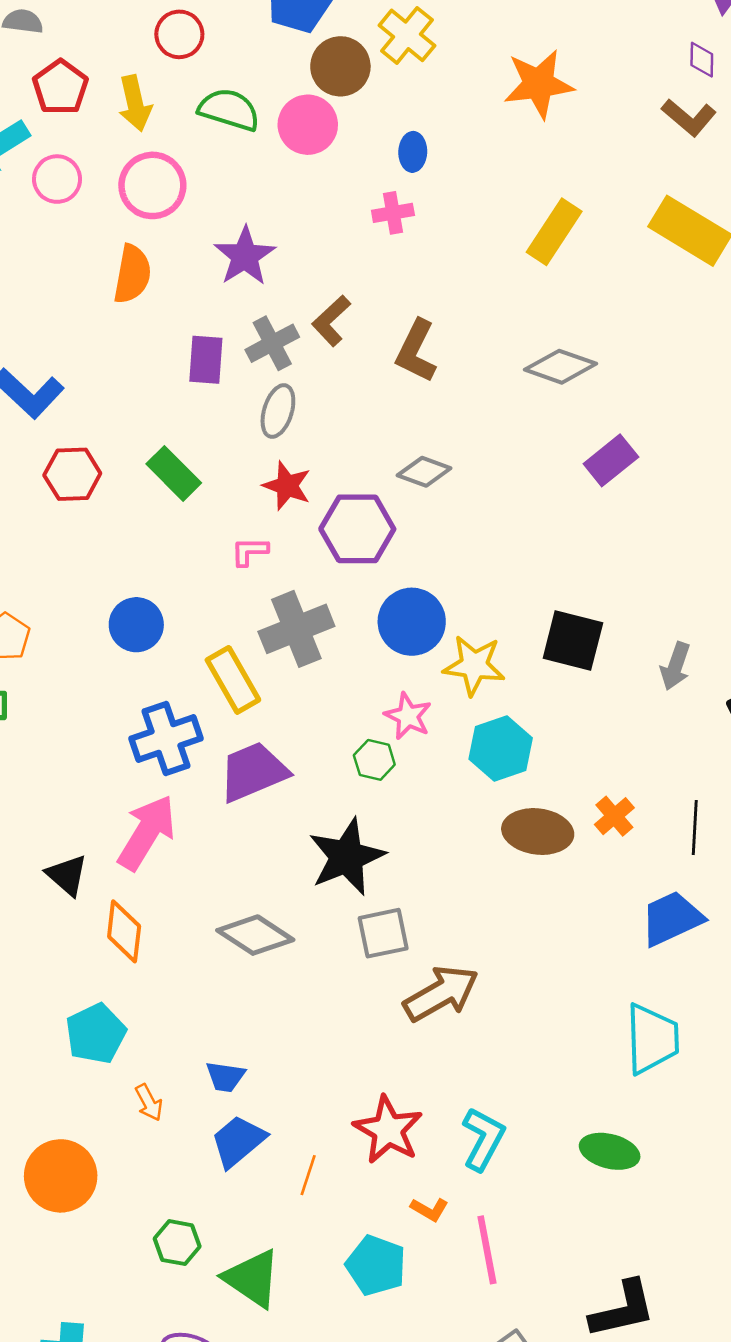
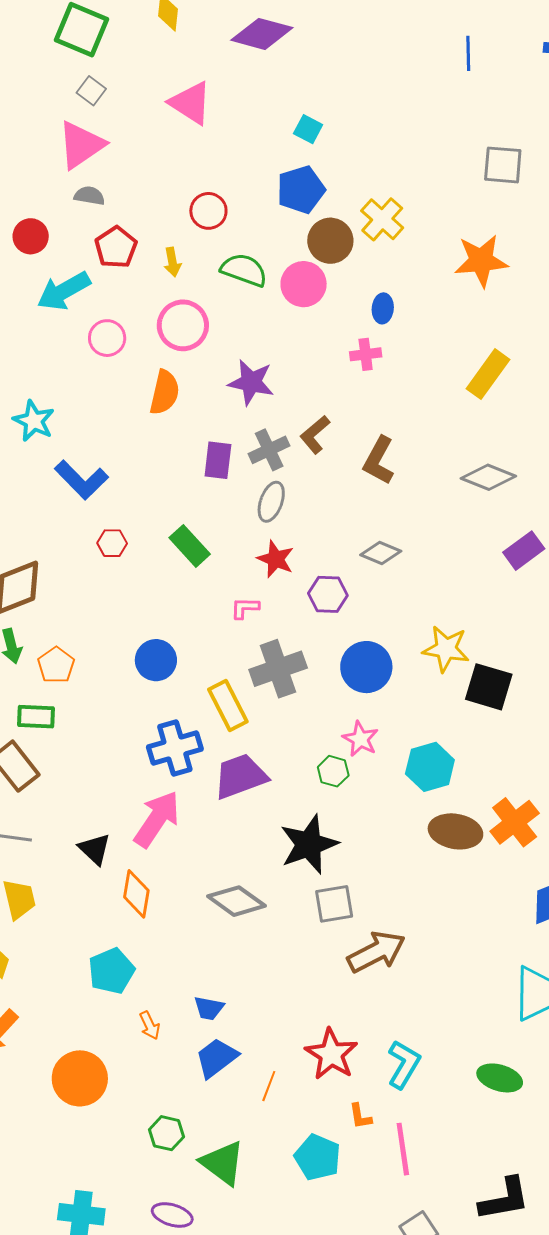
yellow arrow: (135, 103) -> (172, 262), size x0.7
pink circle: (57, 179) -> (107, 338), moved
purple star: (245, 256) -> (251, 382), turned -30
red hexagon: (72, 474) -> (112, 543), size x0.7
purple hexagon: (357, 529) -> (328, 594), size x0.7
yellow star: (474, 665) -> (446, 649), moved
orange cross: (614, 816) -> (515, 822), size x1.6
orange L-shape: (429, 1209) -> (360, 1116), turned 48

